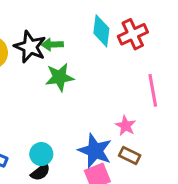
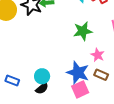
green star: (60, 77) -> (83, 31), moved

